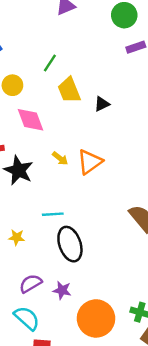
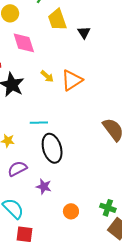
black triangle: (102, 104) -> (84, 32), turned -40
purple semicircle: (31, 284) -> (17, 169), moved
orange circle: (96, 318) -> (71, 211), size x0.5

